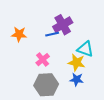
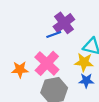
orange star: (19, 34) -> (20, 70), moved
pink cross: (43, 60) -> (47, 63), size x1.6

